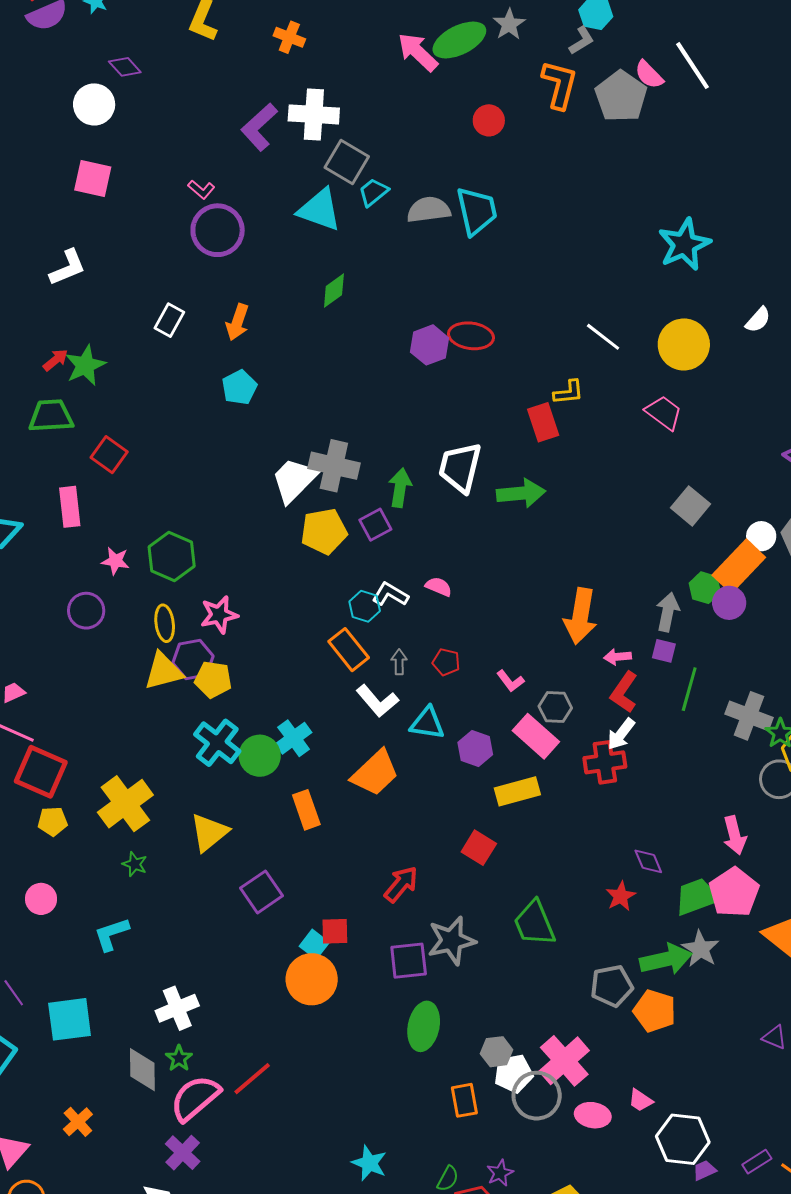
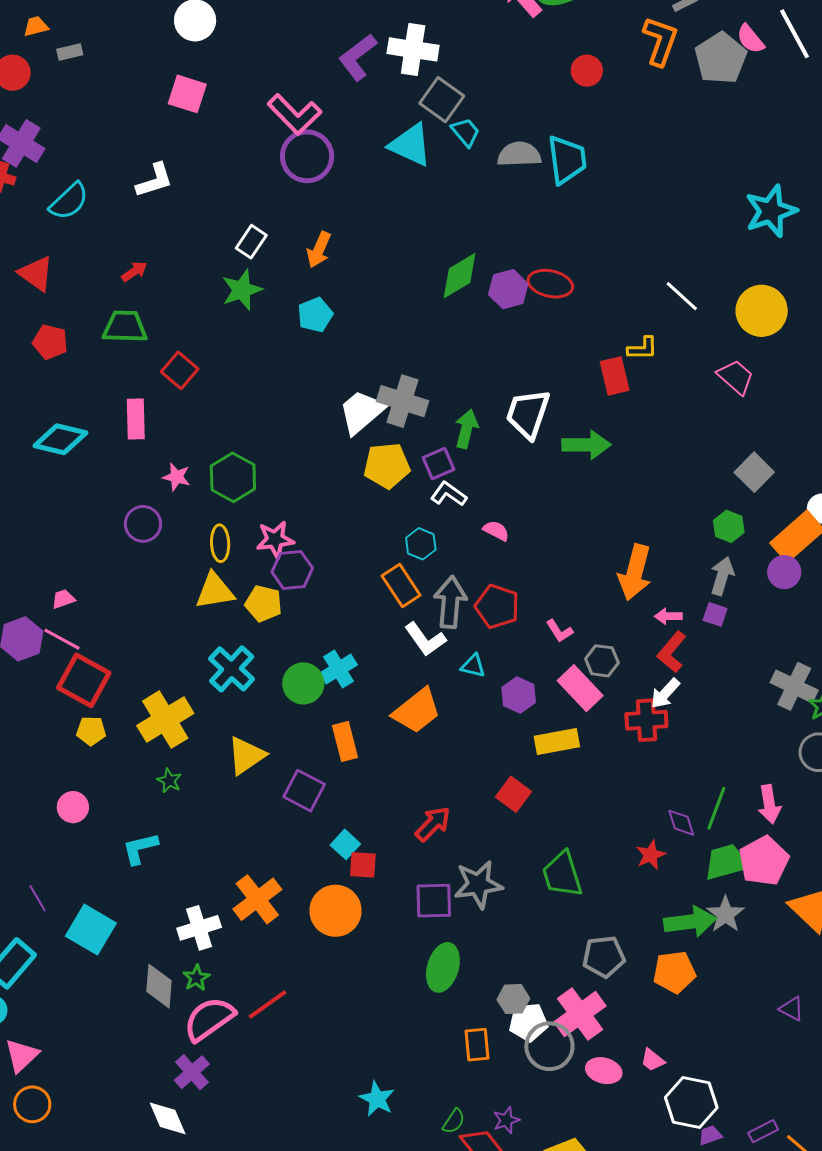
pink L-shape: (201, 189) -> (294, 114), size x2.0
cyan trapezoid: (373, 192) -> (466, 132), turned 84
green diamond: (334, 291) -> (460, 276), moved, size x1.4
green star: (85, 365) -> (242, 290), moved
green hexagon: (705, 588) -> (729, 526), moved
white L-shape: (390, 594) -> (449, 494), moved
purple hexagon: (193, 660) -> (292, 570), moved
gray arrow: (399, 662) -> (450, 602), size x2.0
red pentagon: (446, 662) -> (497, 606), size x1.6
green line: (689, 689) -> (716, 808), moved
cyan triangle: (427, 723) -> (473, 666), size x0.7
cyan cross: (217, 743) -> (232, 669), moved
purple square: (262, 892) -> (304, 791), moved, turned -33
cyan square: (314, 944) -> (345, 844), moved
gray pentagon: (612, 986) -> (604, 957), moved
orange pentagon: (655, 1011) -> (674, 972), turned -30
cyan square: (70, 1019) -> (91, 930), turned 33
orange cross: (78, 1122) -> (257, 899), moved, size x1.6

